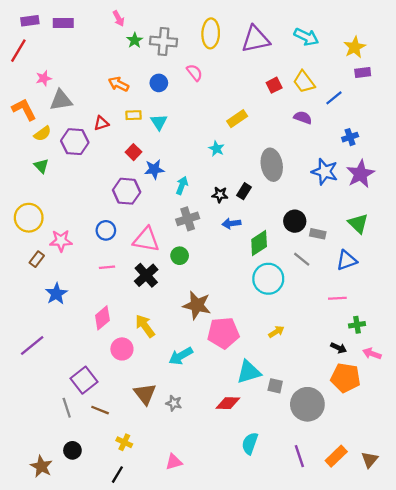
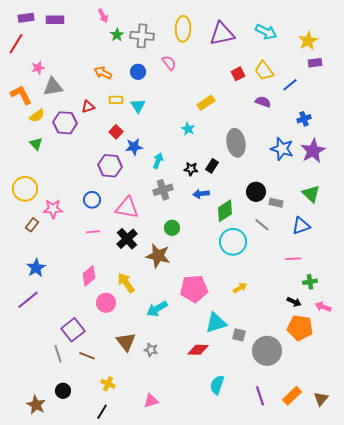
green circle: (180, 256) -> (172, 228), moved
blue star: (56, 294) -> (36, 268), moved
brown star: (197, 305) -> (158, 256), moved

